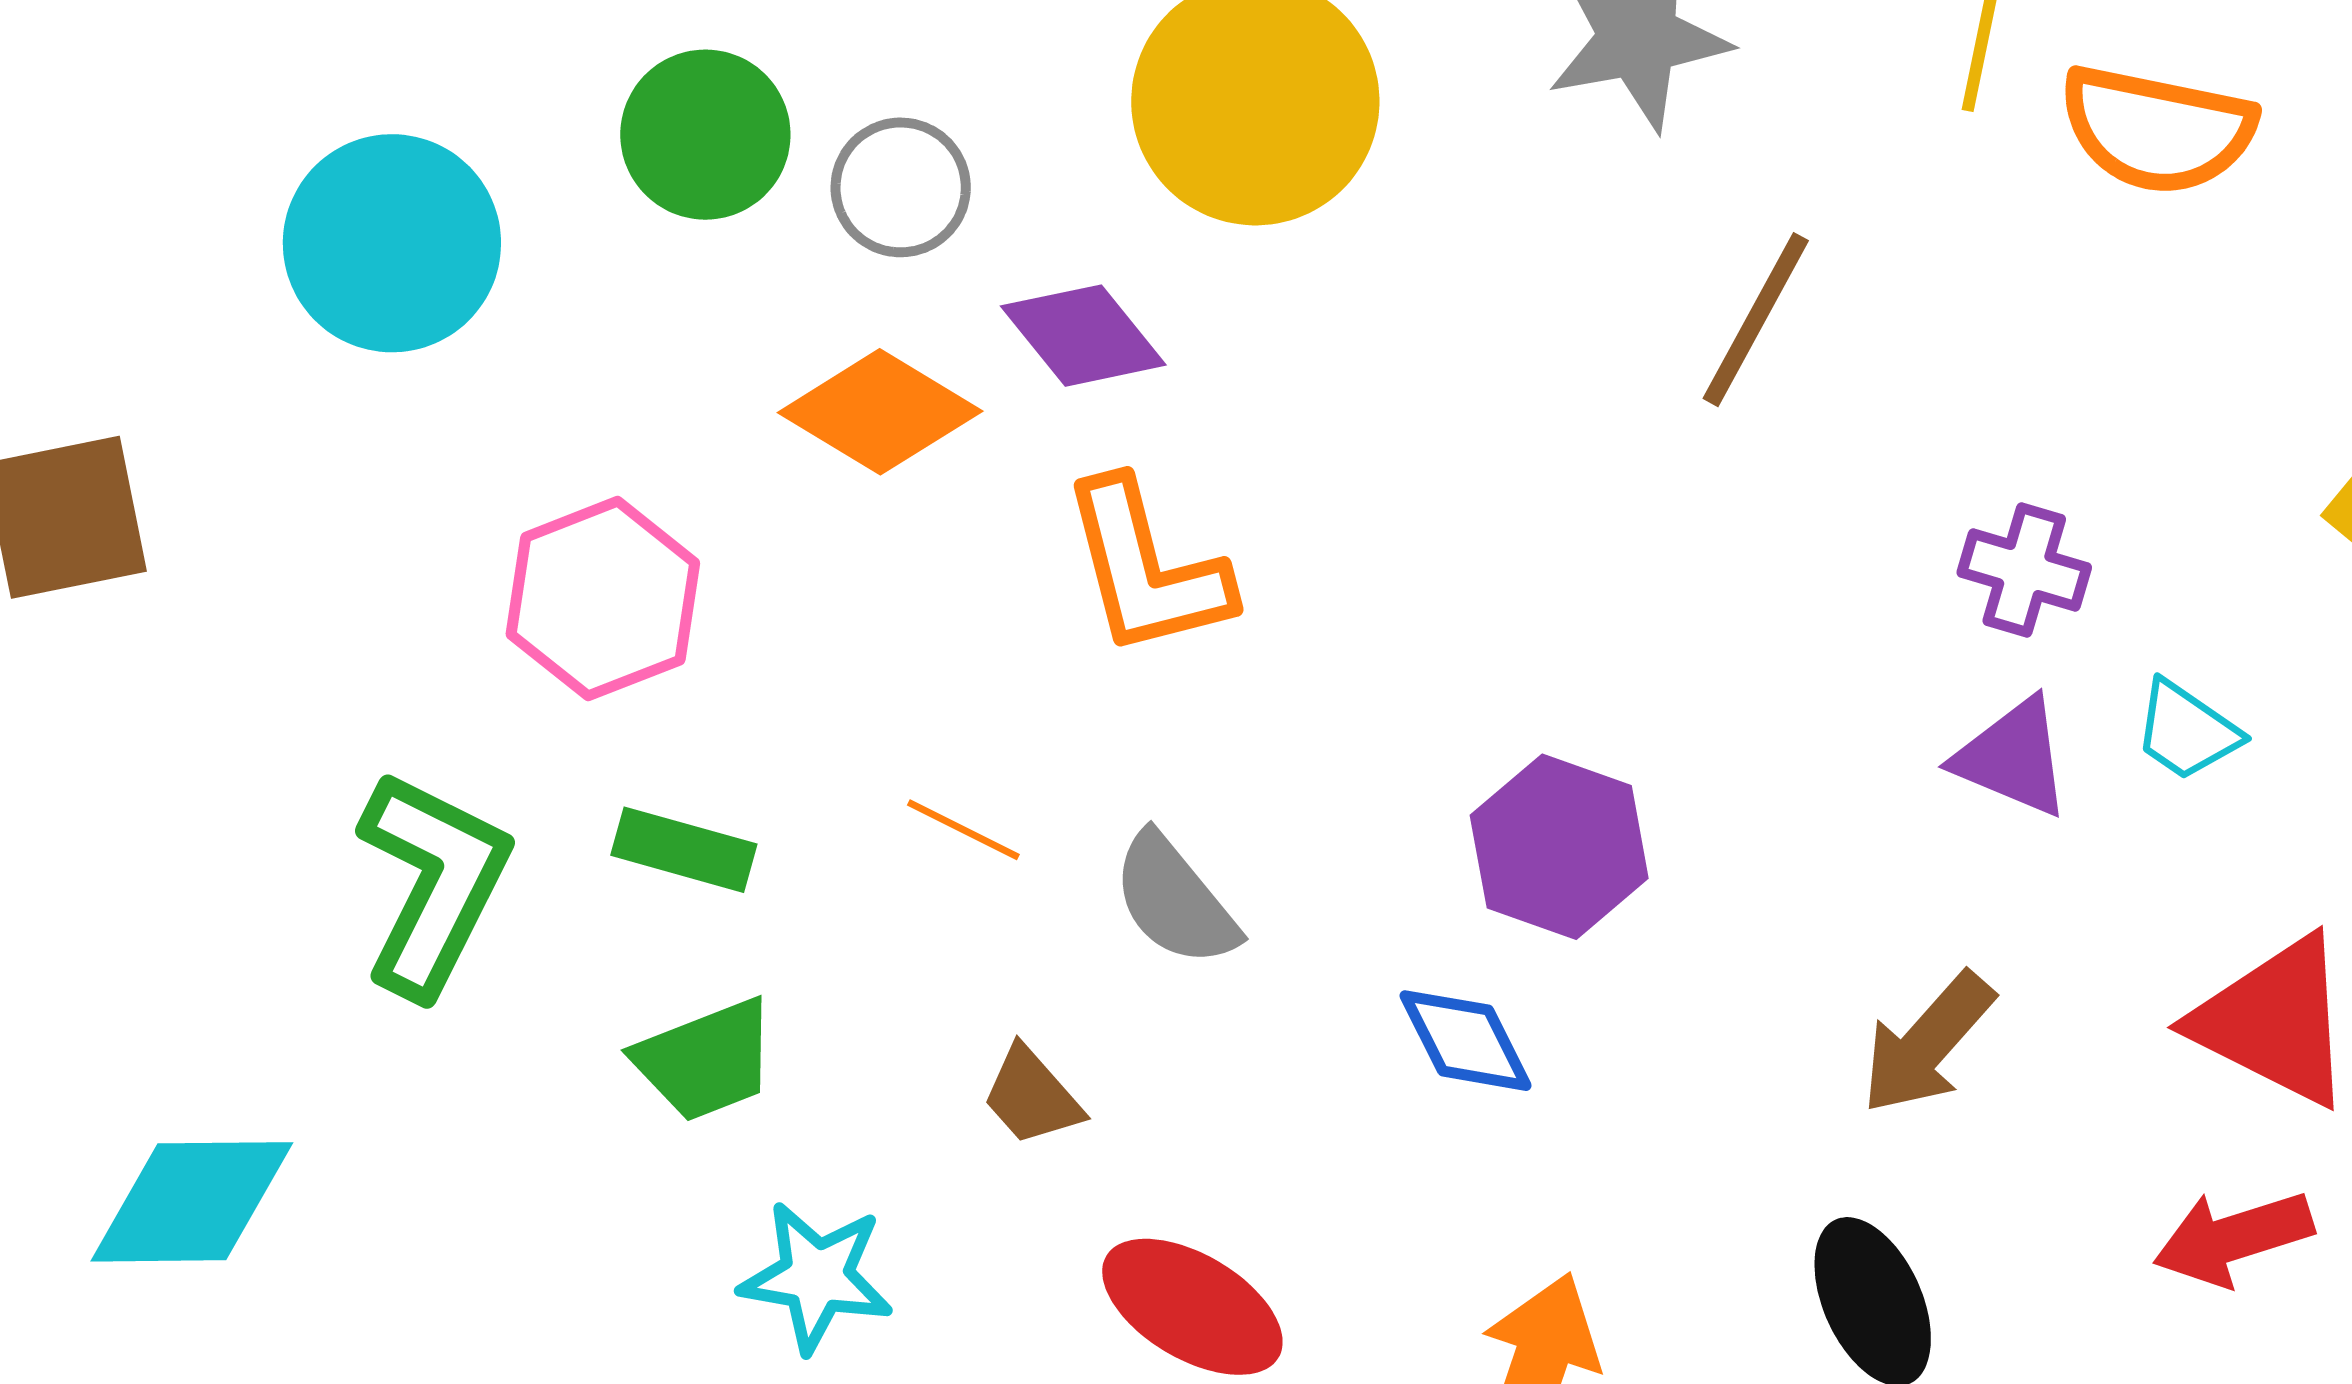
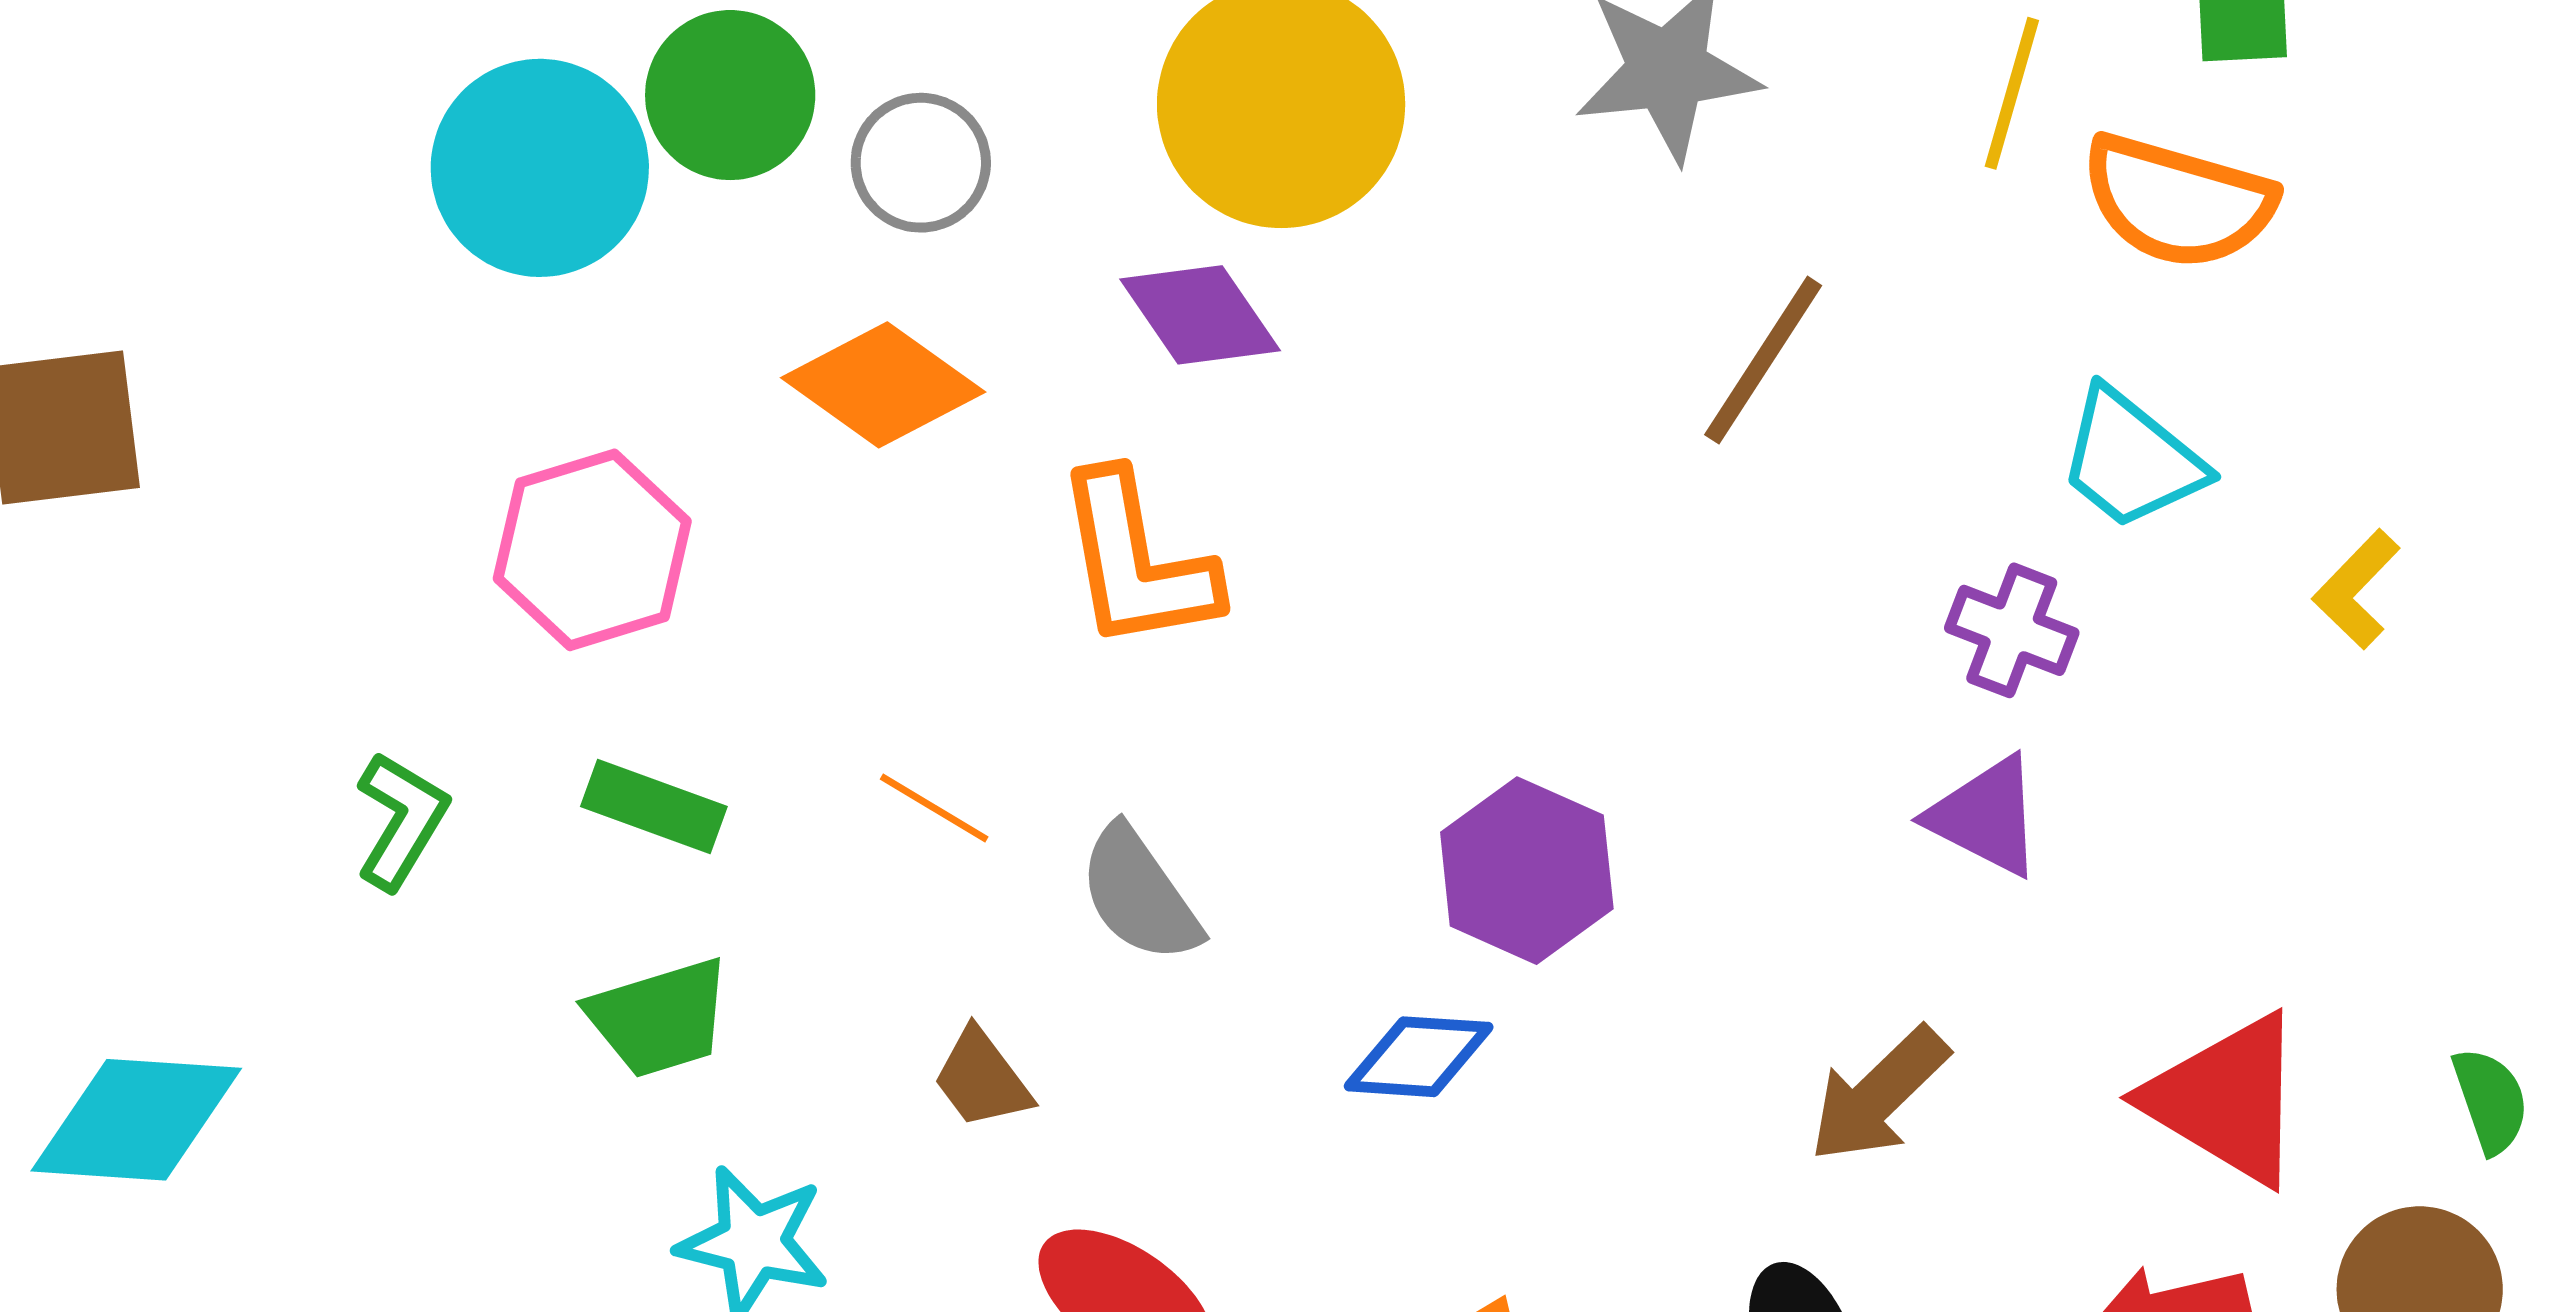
cyan circle: (392, 243) -> (540, 168), moved
purple diamond: (1083, 336) -> (1200, 315), moved
cyan trapezoid: (2187, 731) -> (2131, 459), moved, size x1.4
green L-shape: (433, 883) -> (401, 820), size x0.6
blue diamond: (1466, 1041) -> (1419, 1057), turned -64

